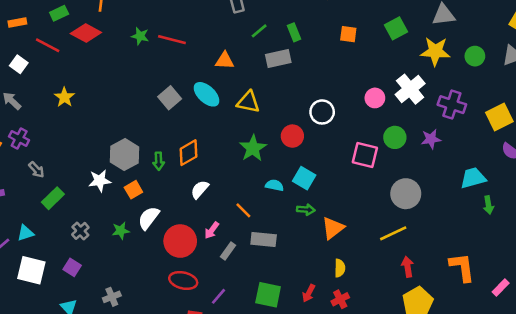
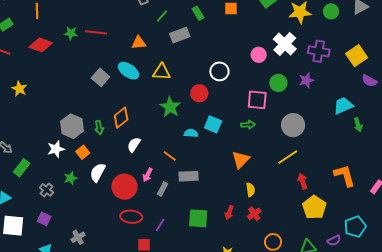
green rectangle: (294, 32) -> (198, 13), moved
red diamond: (86, 33) -> (41, 45), moved
green arrow: (306, 210) -> (248, 125), moved
green star: (121, 231) -> (71, 178), moved

